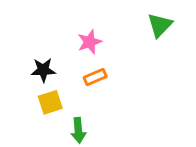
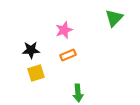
green arrow: (78, 130) -> (78, 93), moved

